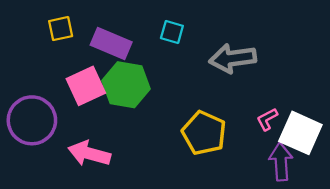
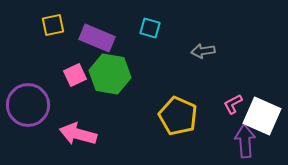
gray arrow: (233, 58) -> (203, 51), size x0.6
pink square: (86, 86) -> (75, 75), size x0.7

